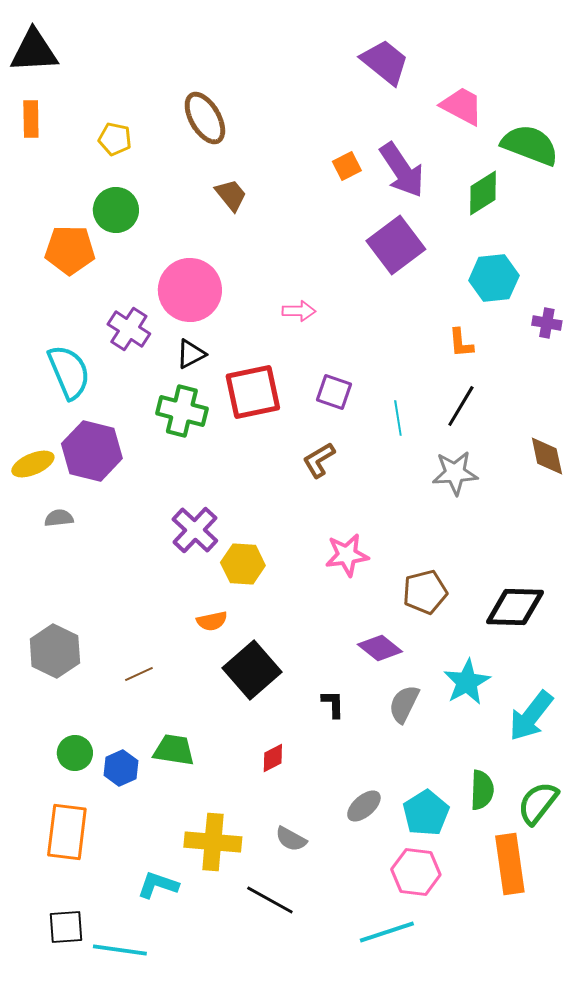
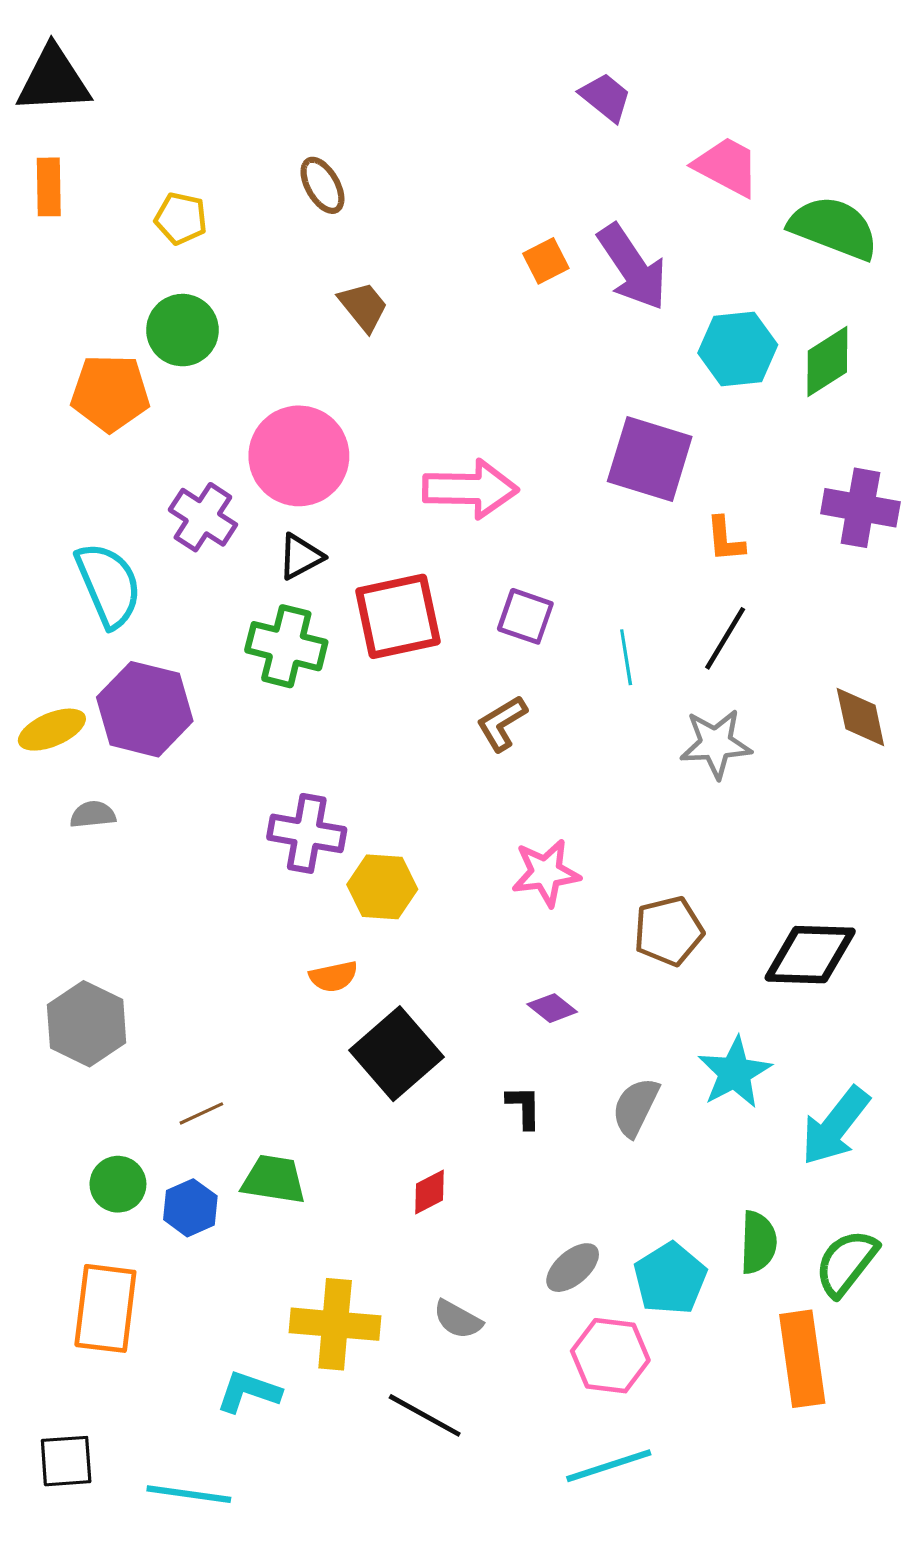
purple trapezoid: (385, 62) -> (606, 97), size x0.7
brown ellipse: (205, 118) -> (322, 185), size x0.7
green diamond: (483, 193) -> (827, 362), moved
purple square: (396, 245) -> (650, 459), moved, turned -36
cyan hexagon: (494, 278) -> (738, 349), moved
pink arrow: (299, 311) -> (470, 489), size x1.8
purple cross: (547, 323) -> (860, 508), size x1.6
purple cross: (195, 530) -> (307, 833), turned -33
purple diamond: (380, 648) -> (552, 1008), moved, size x0.7
brown line: (139, 674) -> (201, 1113), moved
pink hexagon: (416, 872) -> (610, 1356), moved
black square: (66, 927) -> (66, 1461), moved

